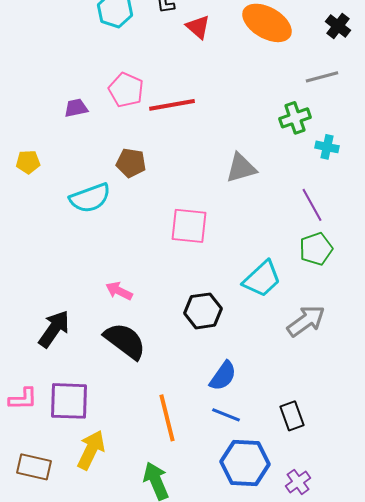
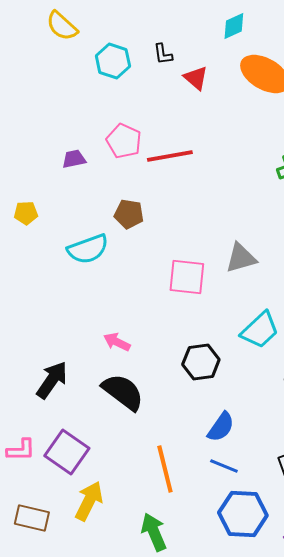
gray triangle: (241, 168) -> (241, 258), moved
purple square: (69, 401) -> (67, 452), turned 33

